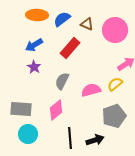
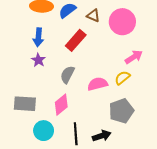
blue arrow: (34, 45) -> (38, 37), turned -54
cyan circle: (28, 134) -> (44, 131), moved

